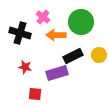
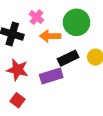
red star: (25, 67) -> (18, 70), size x1.5
red square: (35, 94) -> (18, 100), moved, turned 32

